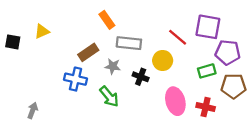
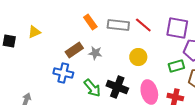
red line: (178, 37) -> (143, 25), moved
gray rectangle: (129, 43) -> (118, 25), moved
gray star: (113, 66) -> (95, 53), moved
black cross: (141, 77) -> (117, 87), moved, size x1.5

